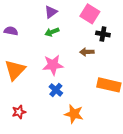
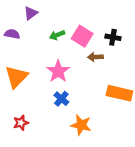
purple triangle: (51, 12) -> (31, 13), moved
pink square: (90, 14) -> (82, 36), moved
pink star: (53, 65) -> (58, 71), turned -30

